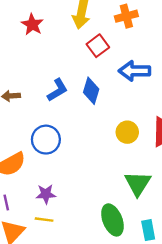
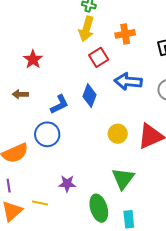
red star: (32, 24) -> (33, 59), moved
blue L-shape: (57, 90) -> (59, 104), moved
purple star: (46, 194) -> (67, 184), moved

